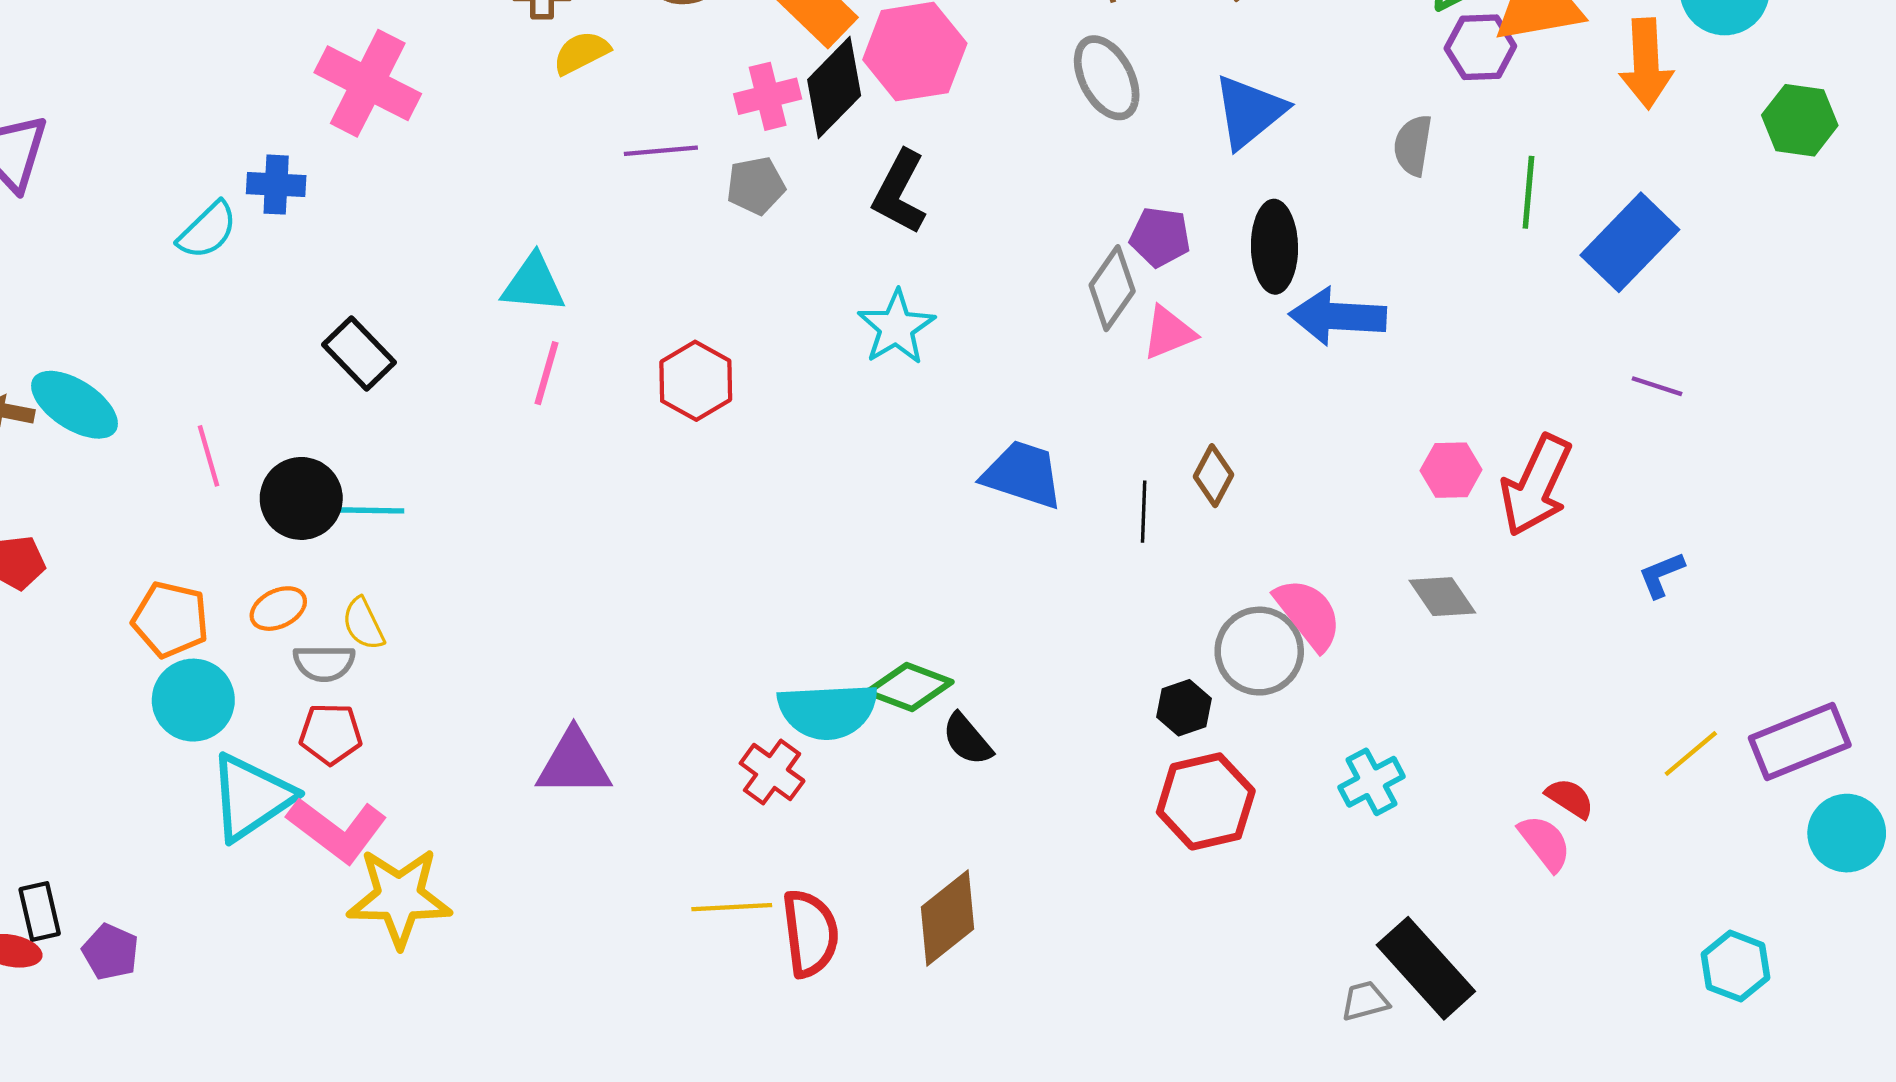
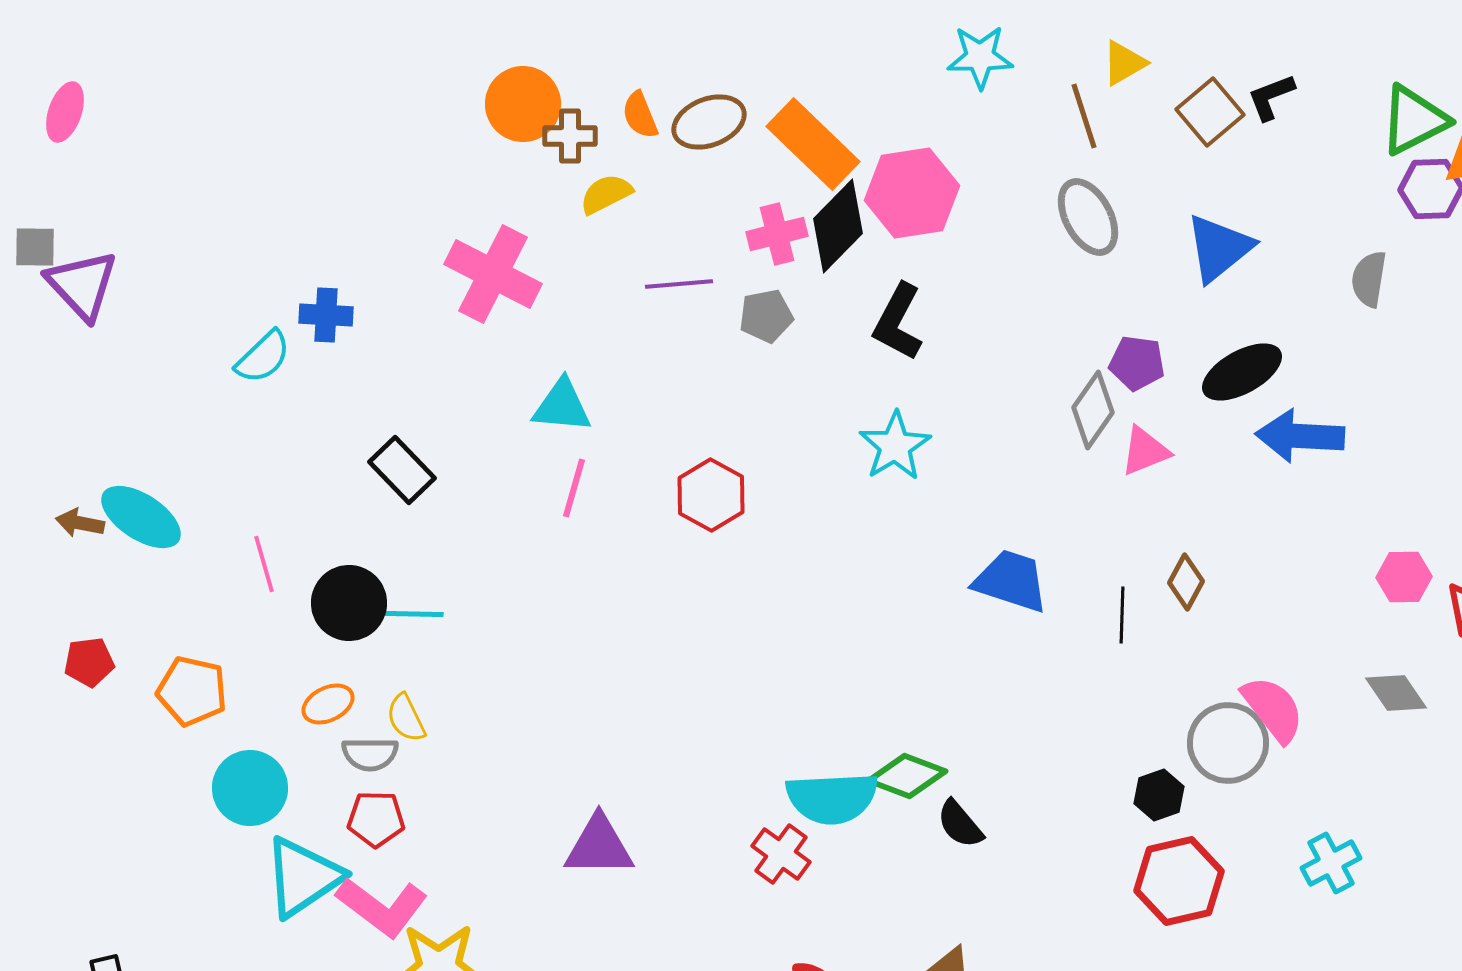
pink cross: (368, 83) -> (493, 274), moved
black ellipse: (1274, 247) -> (1242, 372), turned 62
orange pentagon: (170, 619) -> (192, 691), moved

